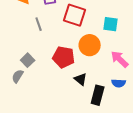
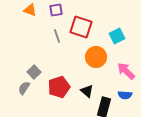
gray line: (39, 24) -> (57, 36), moved
cyan square: (111, 24) -> (117, 36), turned -35
red pentagon: (64, 57) -> (59, 87), moved, turned -30

